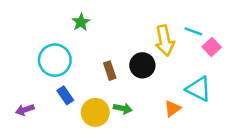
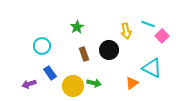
green star: (81, 22) -> (77, 27), moved
yellow arrow: (165, 41) -> (126, 31), size x0.7
cyan circle: (55, 60) -> (42, 46), size x0.7
purple arrow: (25, 110) -> (29, 84), moved

